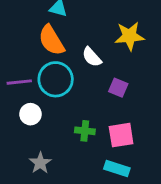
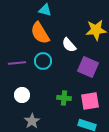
cyan circle: (56, 79) -> (43, 61), size x0.7
purple square: (118, 88) -> (88, 67), size x1.5
white circle: (30, 114) -> (22, 95), moved

